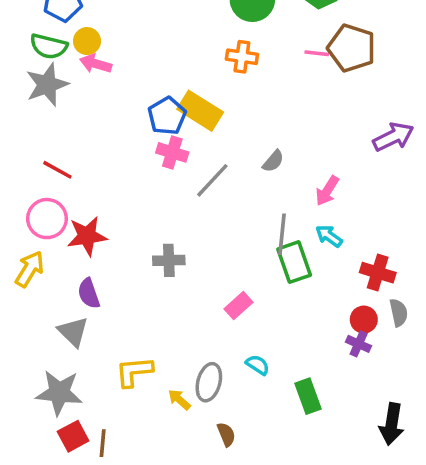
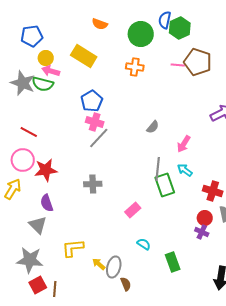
green semicircle: (49, 46) -> (43, 84), moved
gray star: (47, 85) -> (23, 83), turned -30
yellow rectangle: (200, 111) -> (84, 56), moved
gray line: (212, 180) -> (99, 138), moved
gray ellipse: (209, 382) -> (114, 267), moved

